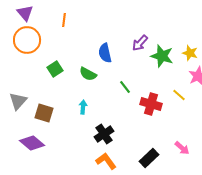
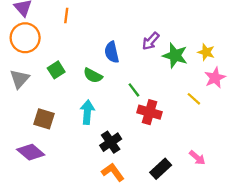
gray triangle: (18, 101) -> (20, 79), moved
red cross: (151, 104) -> (149, 112), moved
cyan arrow: (83, 107) -> (87, 112), size x1.5

